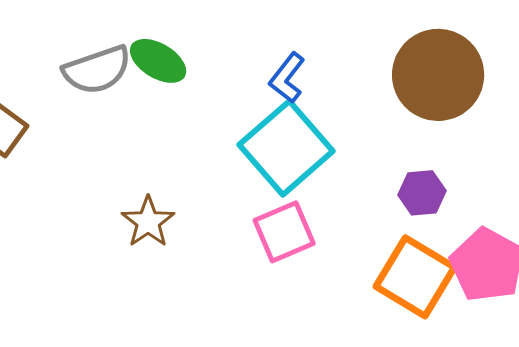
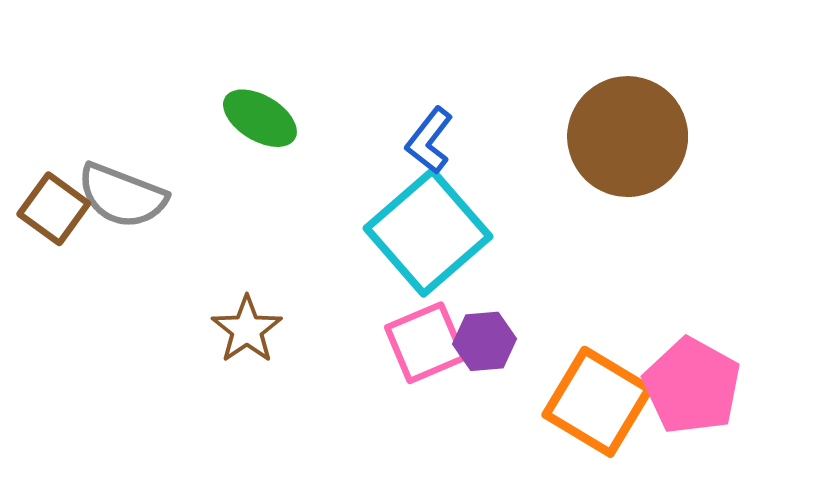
gray semicircle: (97, 70) -> (122, 196), moved, turned 40
purple hexagon: (422, 193) -> (484, 341), moved

